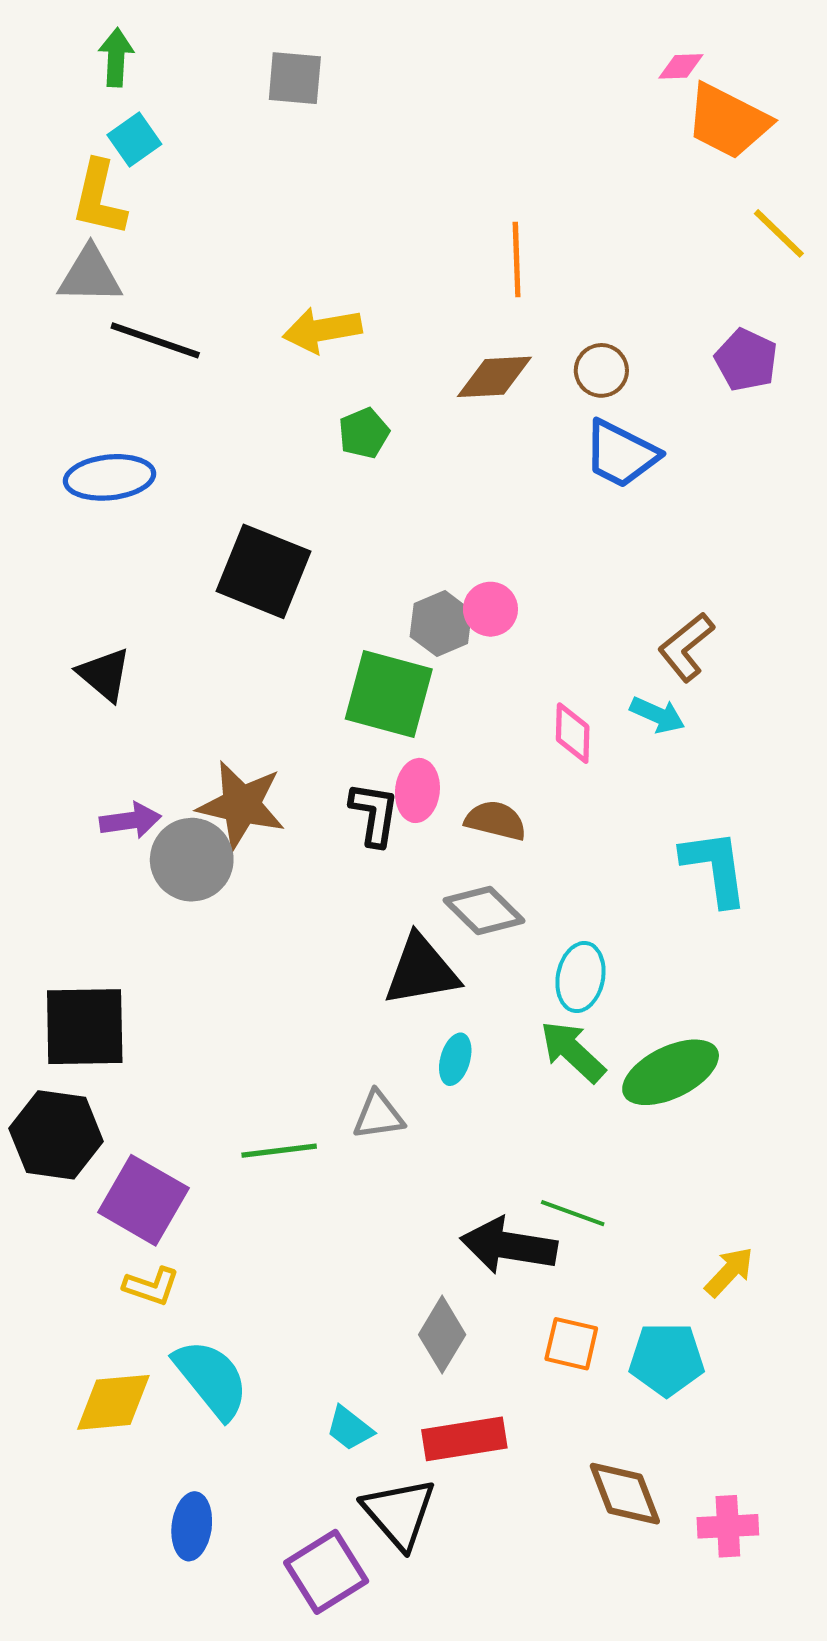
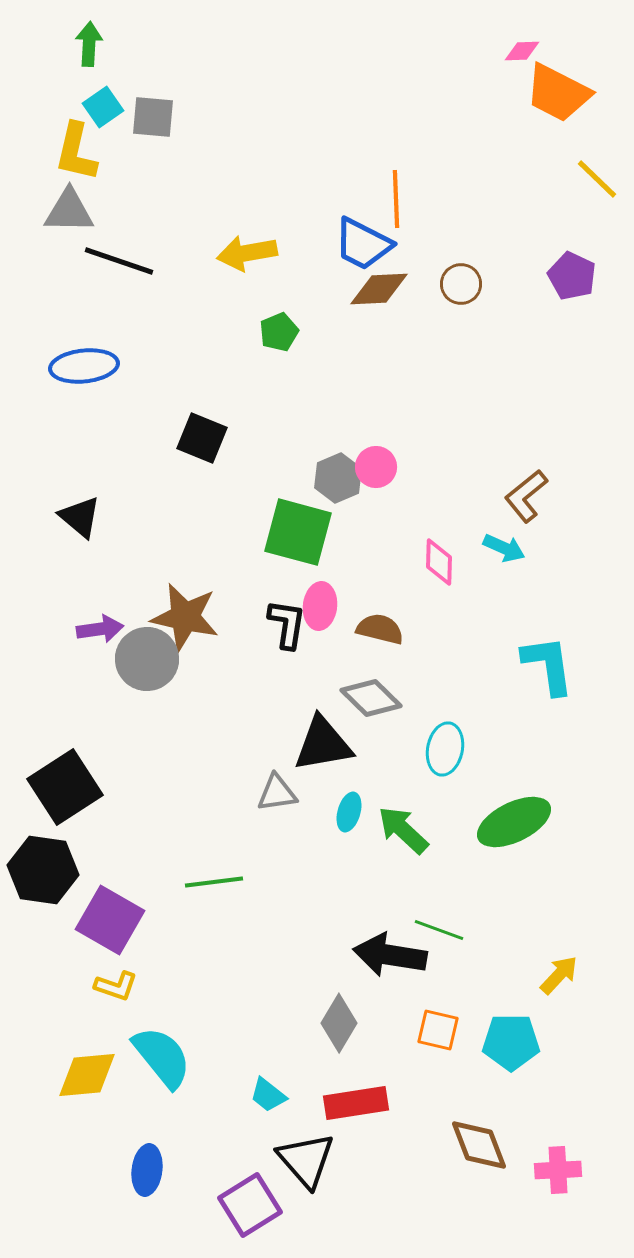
gray square: (295, 78) -> (153, 117), moved
blue trapezoid: (621, 454) -> (363, 244), moved
black square: (263, 571) -> (202, 438), size x0.7
black square: (85, 1027) -> (65, 787), turned -32
green arrow: (573, 1051) -> (403, 830), moved
gray triangle: (378, 1115) -> (277, 793), moved

